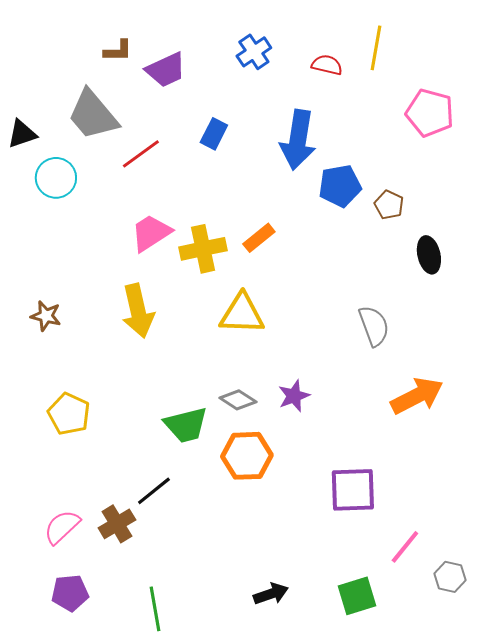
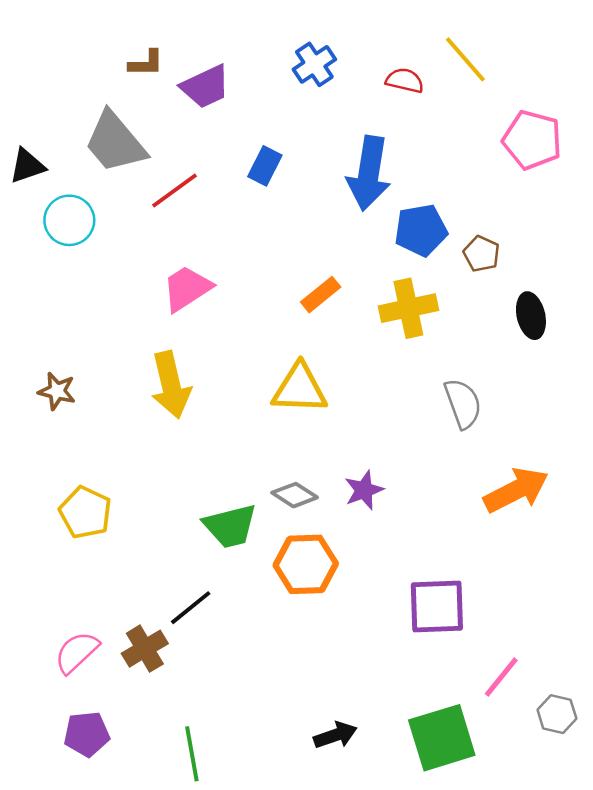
yellow line: (376, 48) -> (465, 59), turned -51
yellow cross: (203, 249) -> (408, 308), moved
green square: (357, 596) -> (442, 738), size x1.4

